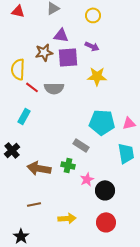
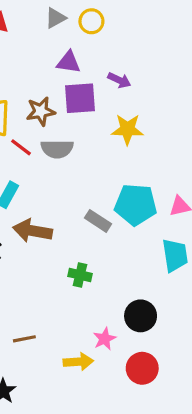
yellow circle: (93, 15) -> (91, 21), moved
brown star: (44, 52) -> (41, 111), moved
gray rectangle: (81, 145) -> (98, 221), moved
brown arrow: (39, 168) -> (33, 231), moved
pink star: (87, 179) -> (105, 339), moved

